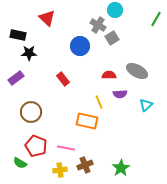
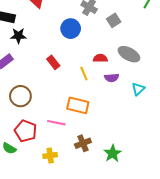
gray square: (112, 38) -> (114, 20), moved
yellow line: (99, 102) -> (84, 74), moved
pink line: (66, 148) -> (56, 123), moved
brown cross: (85, 165) -> (83, 143), moved

